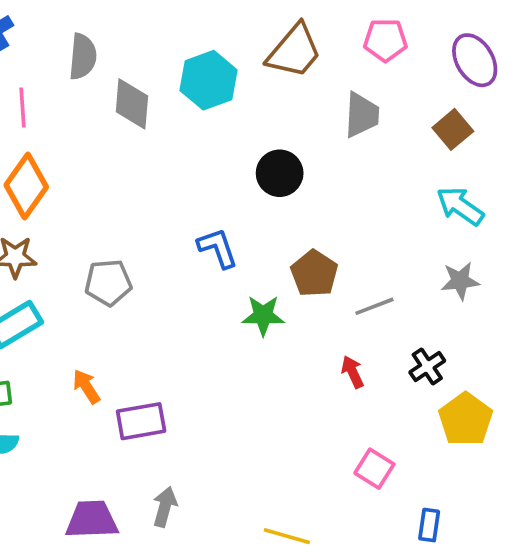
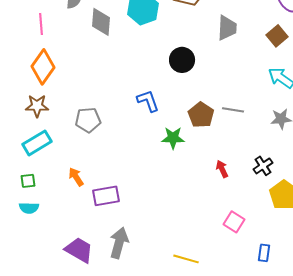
gray line: (374, 306) -> (233, 110), moved, turned 30
gray arrow: (165, 507) -> (119, 243), size x1.4
purple trapezoid: (92, 520) -> (79, 250), turned 32

